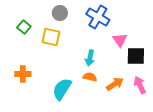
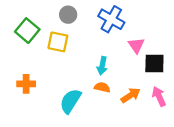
green square: (24, 27) -> (27, 31), size x1.5

